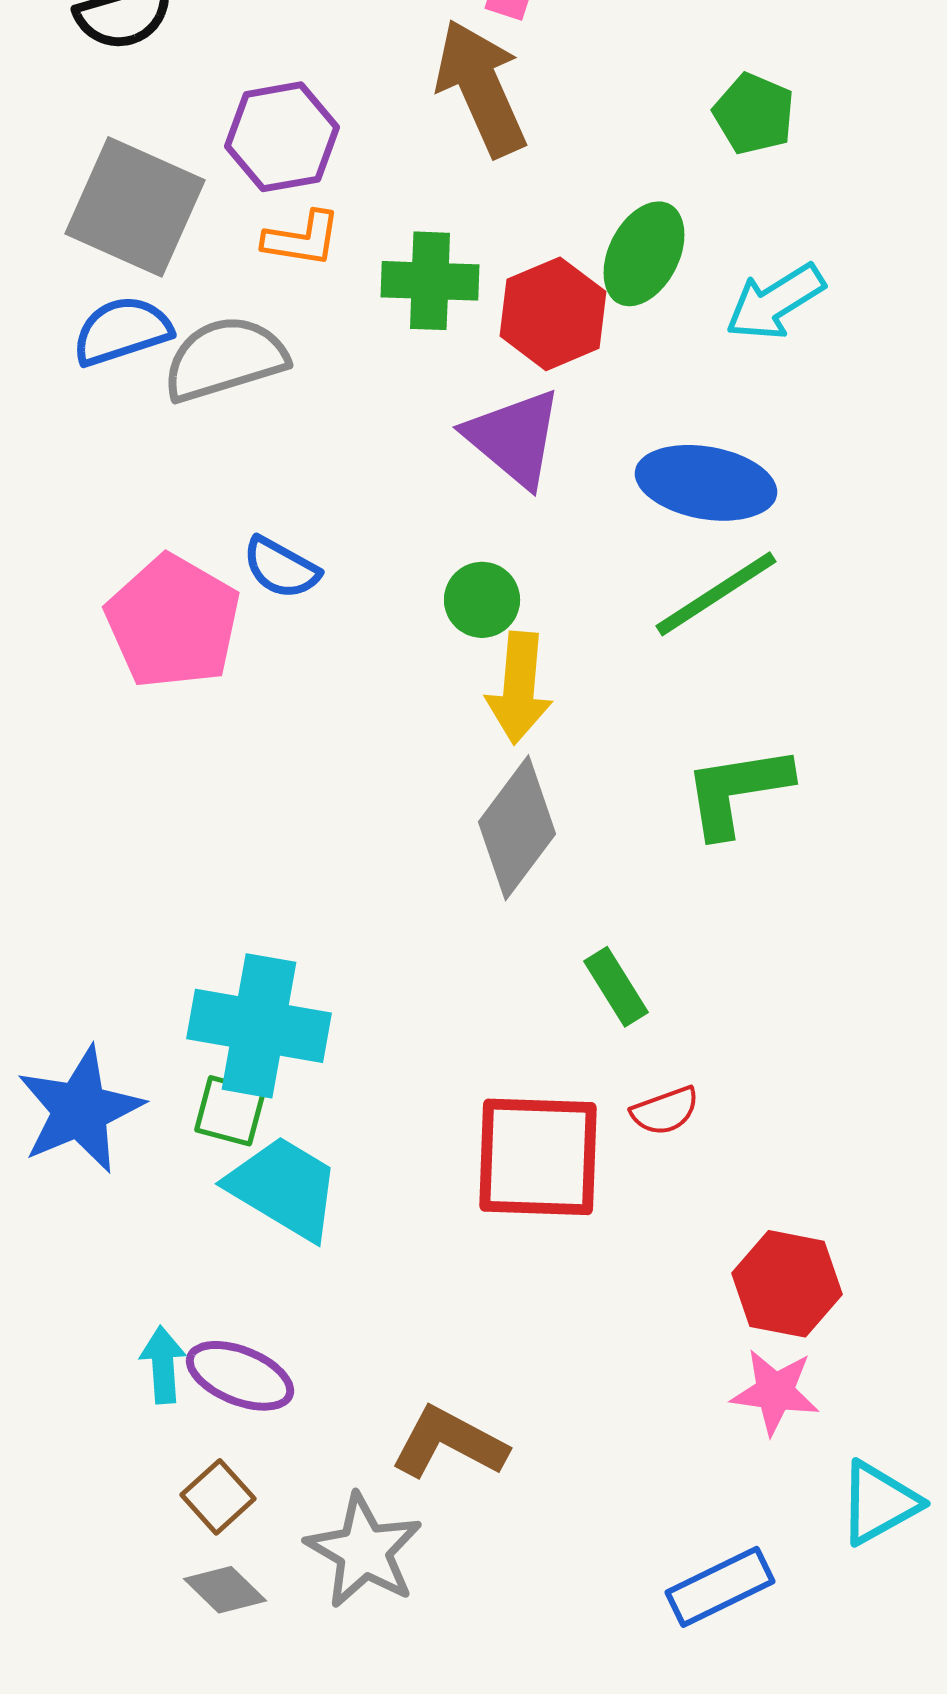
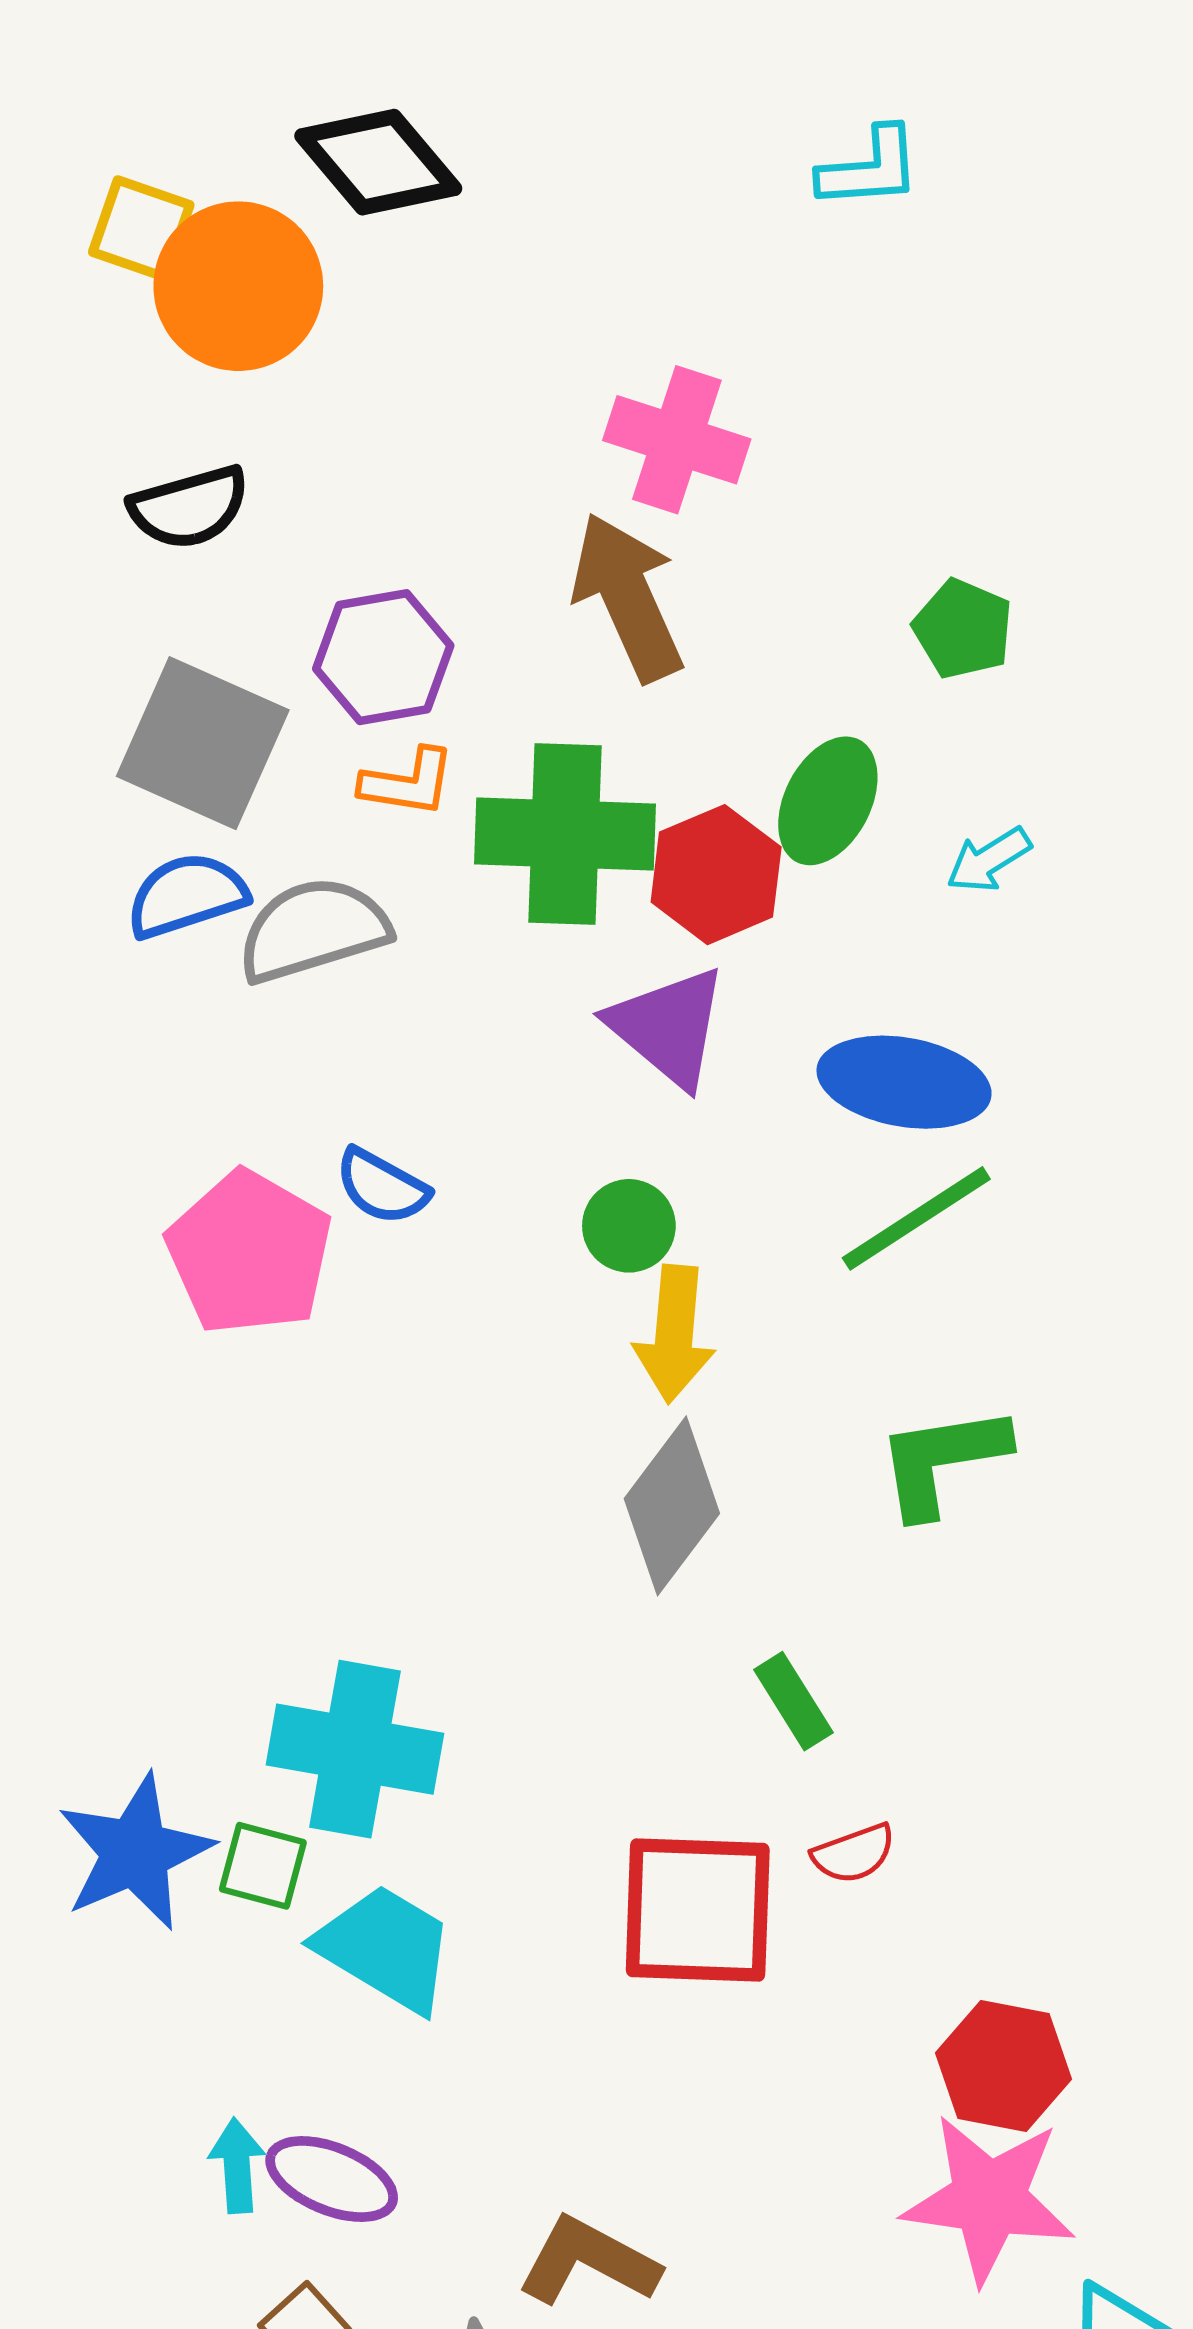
green cross: (430, 281) -> (565, 834), size x1.5
cyan arrow: (775, 302) -> (989, 860), size x0.7
green square: (230, 1111) -> (263, 1866), moved
pink star: (775, 1392) -> (989, 2199), size x1.6

